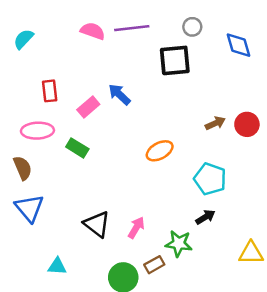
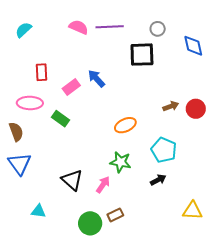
green star: (179, 243) -> (121, 162), moved

